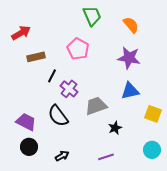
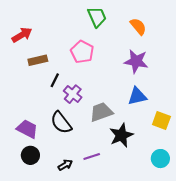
black star: (115, 128) -> (121, 135), size x1.6
purple line: (106, 157) -> (92, 156), moved

